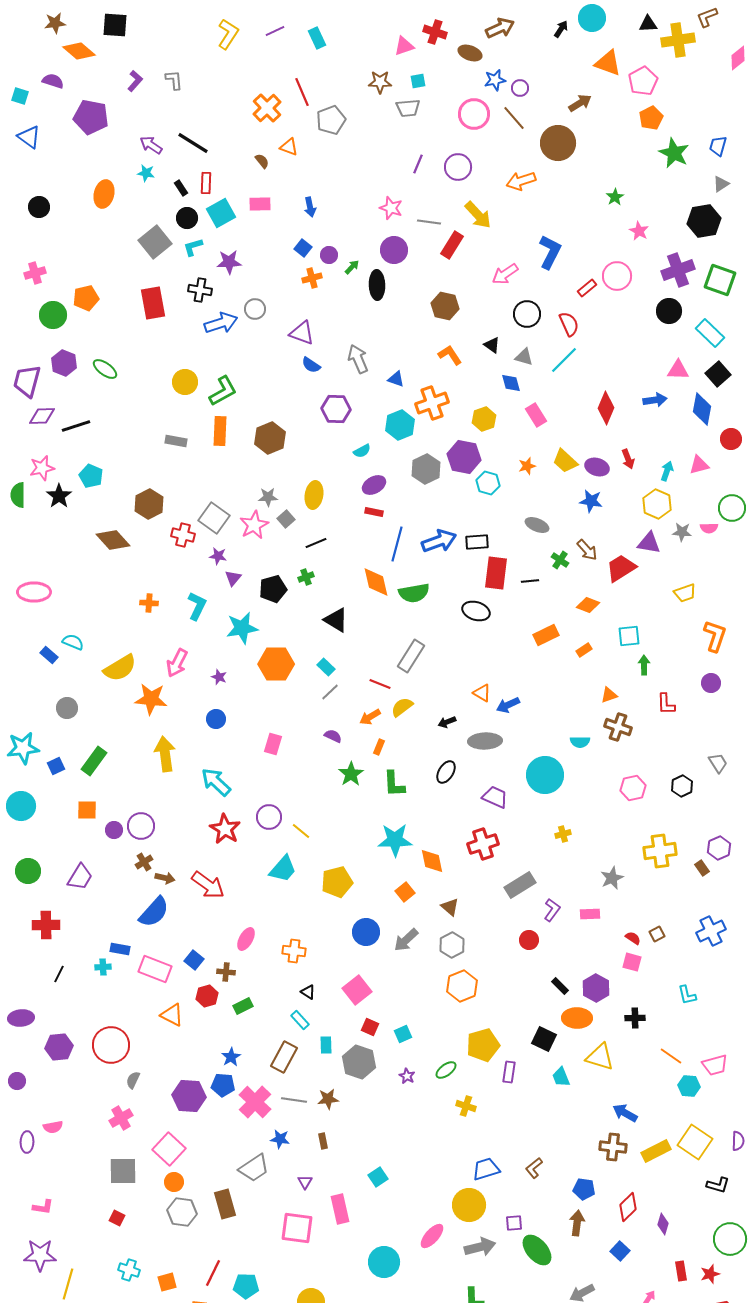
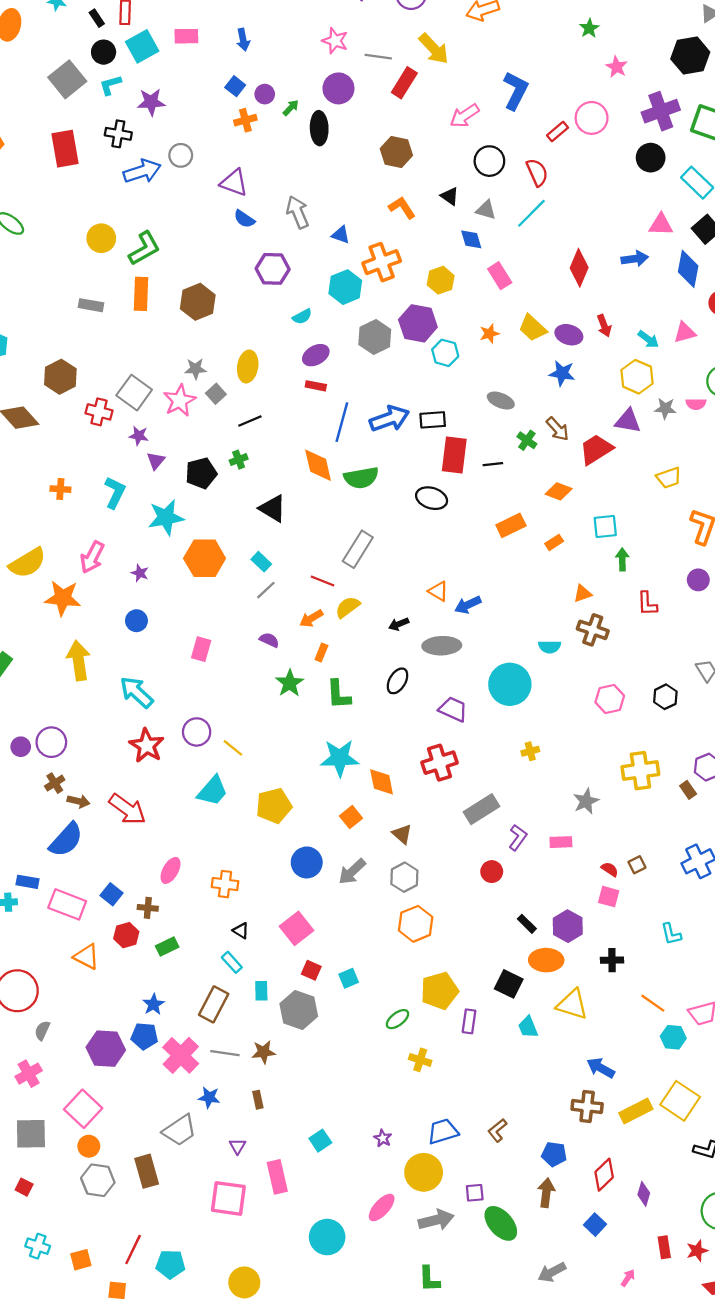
cyan arrow: (667, 471) -> (648, 339), turned 108
purple star: (407, 1076) -> (383, 1138), moved

